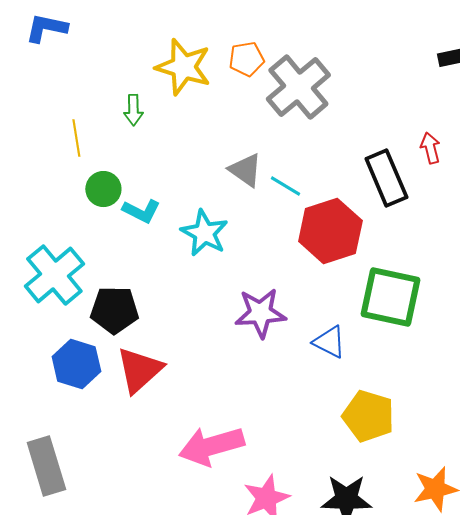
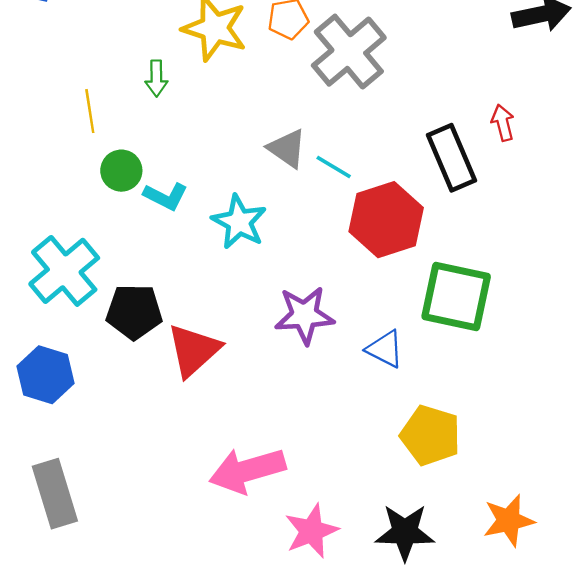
blue hexagon: (76, 364) -> (45, 375), moved
red triangle: (139, 370) -> (194, 350), moved

